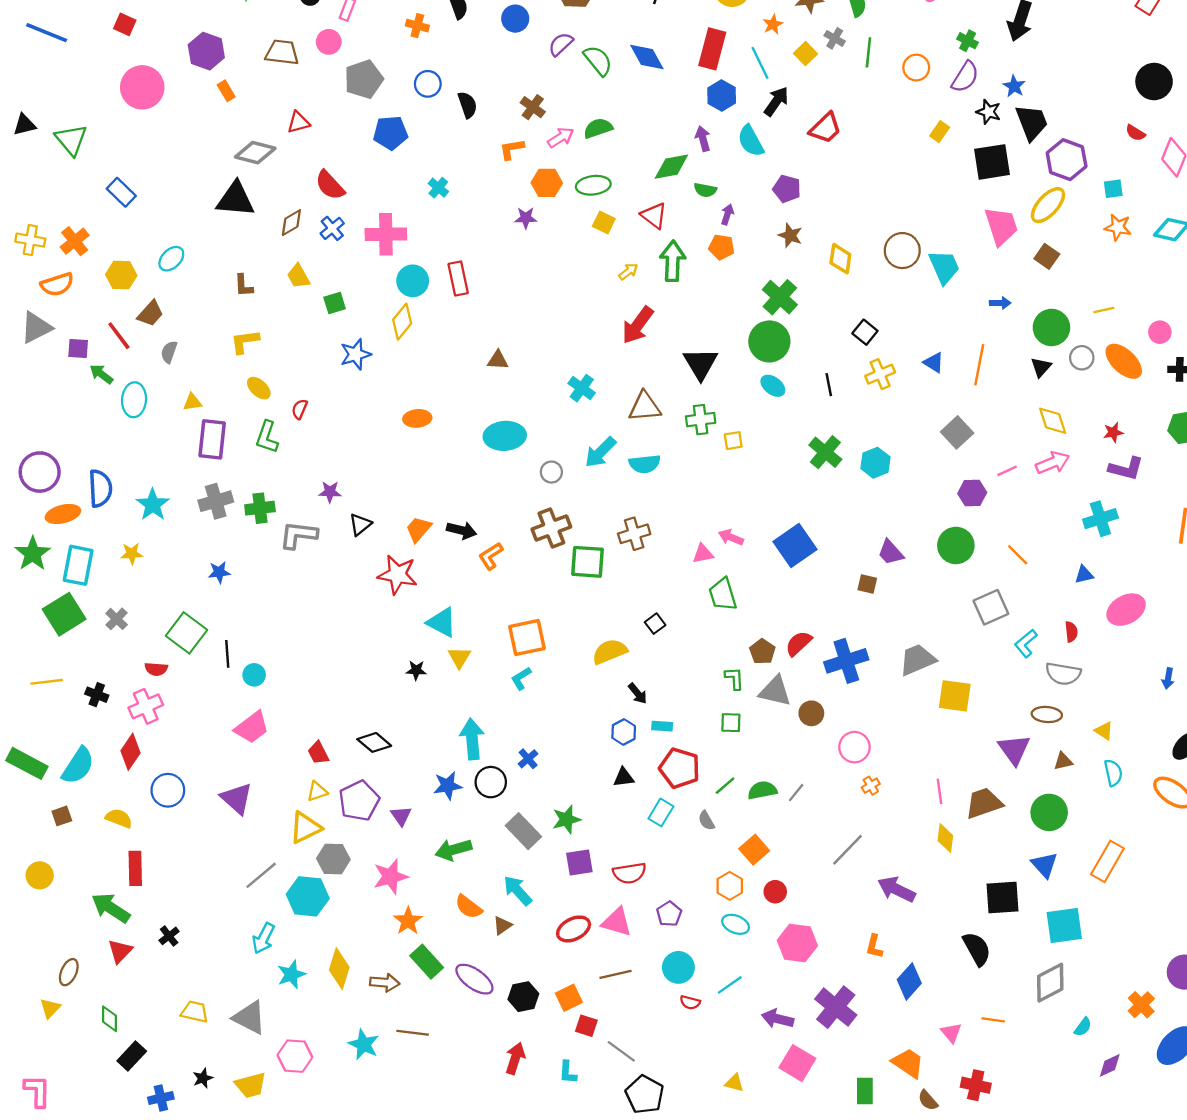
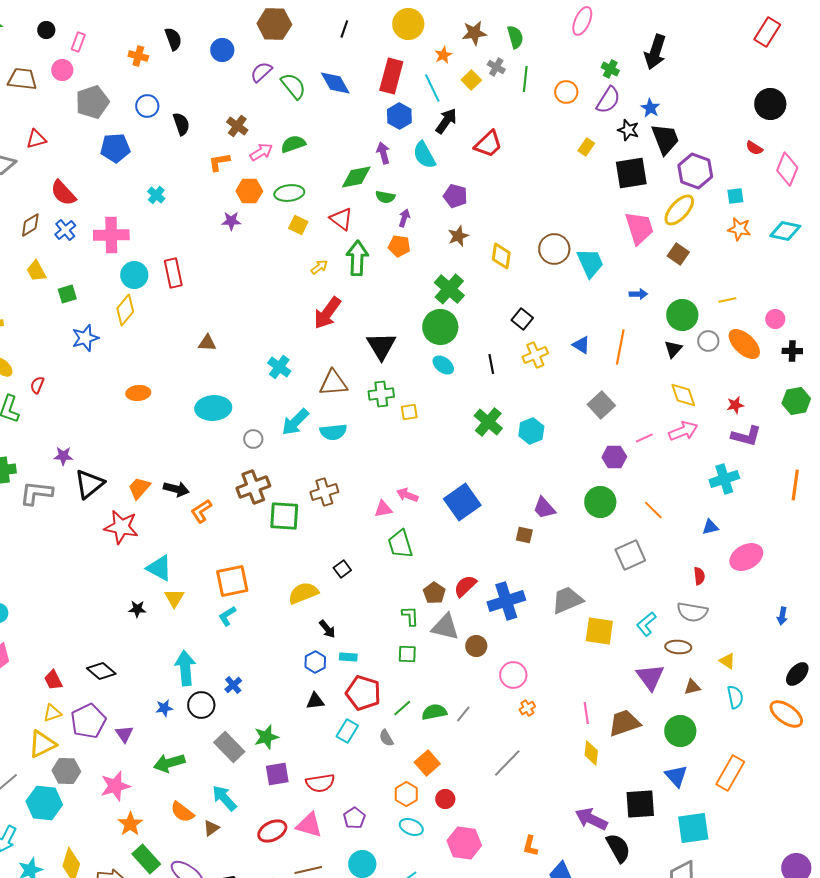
brown star: (790, 235) -> (458, 236), turned 30
black triangle: (360, 524) -> (89, 484), size x1.5
cyan L-shape: (1026, 643) -> (646, 624), moved
blue star: (448, 786) -> (164, 708), size x0.7
purple arrow: (896, 889) -> (591, 819), moved

